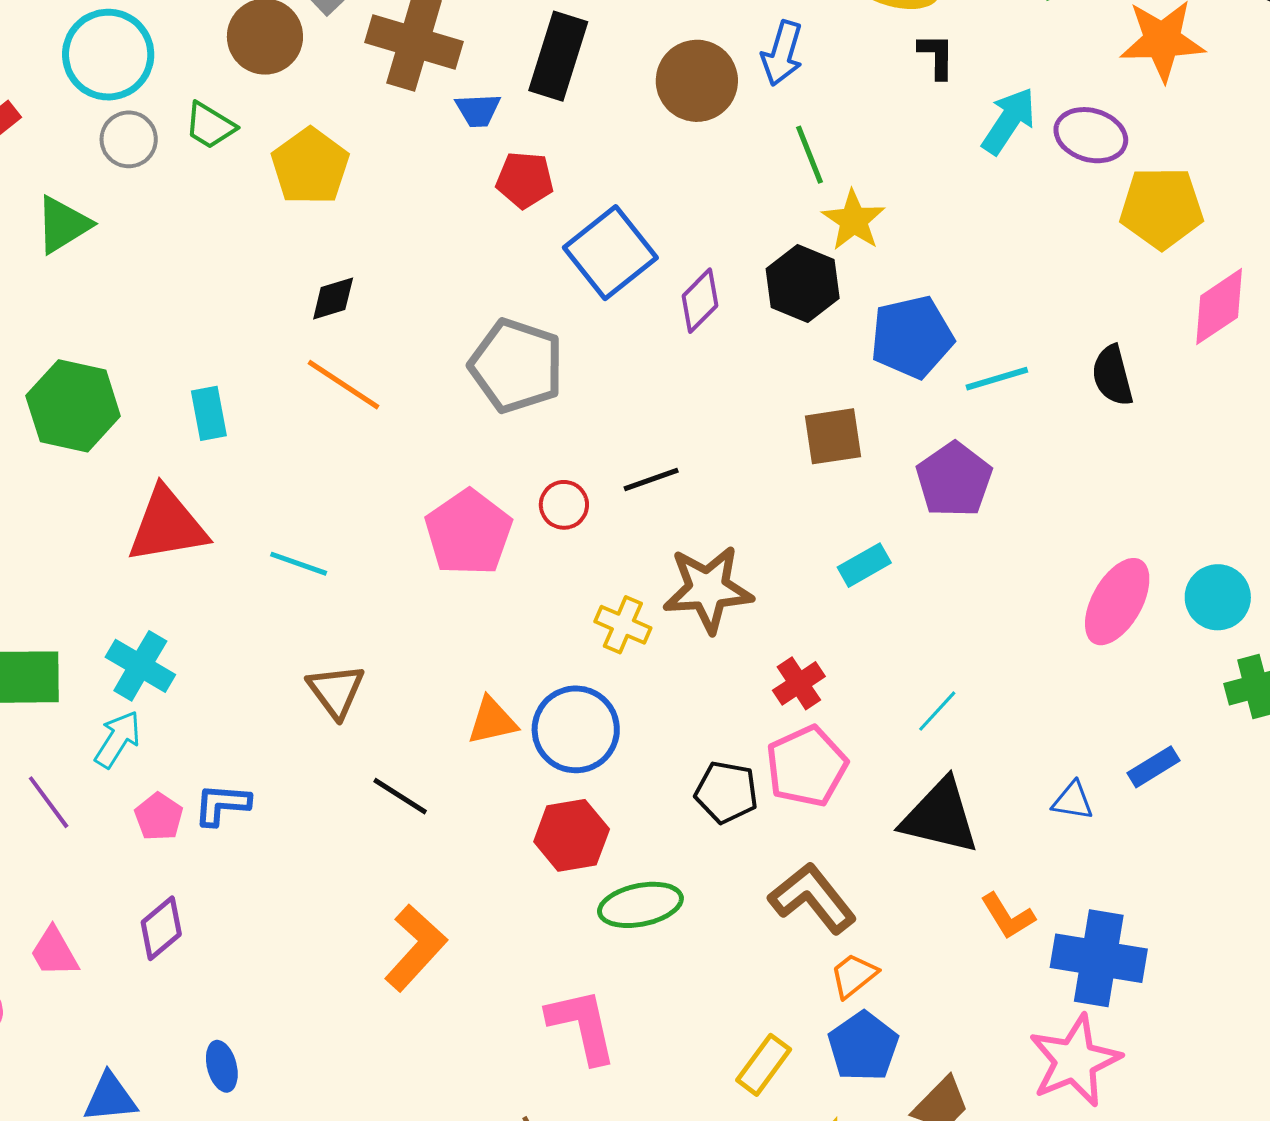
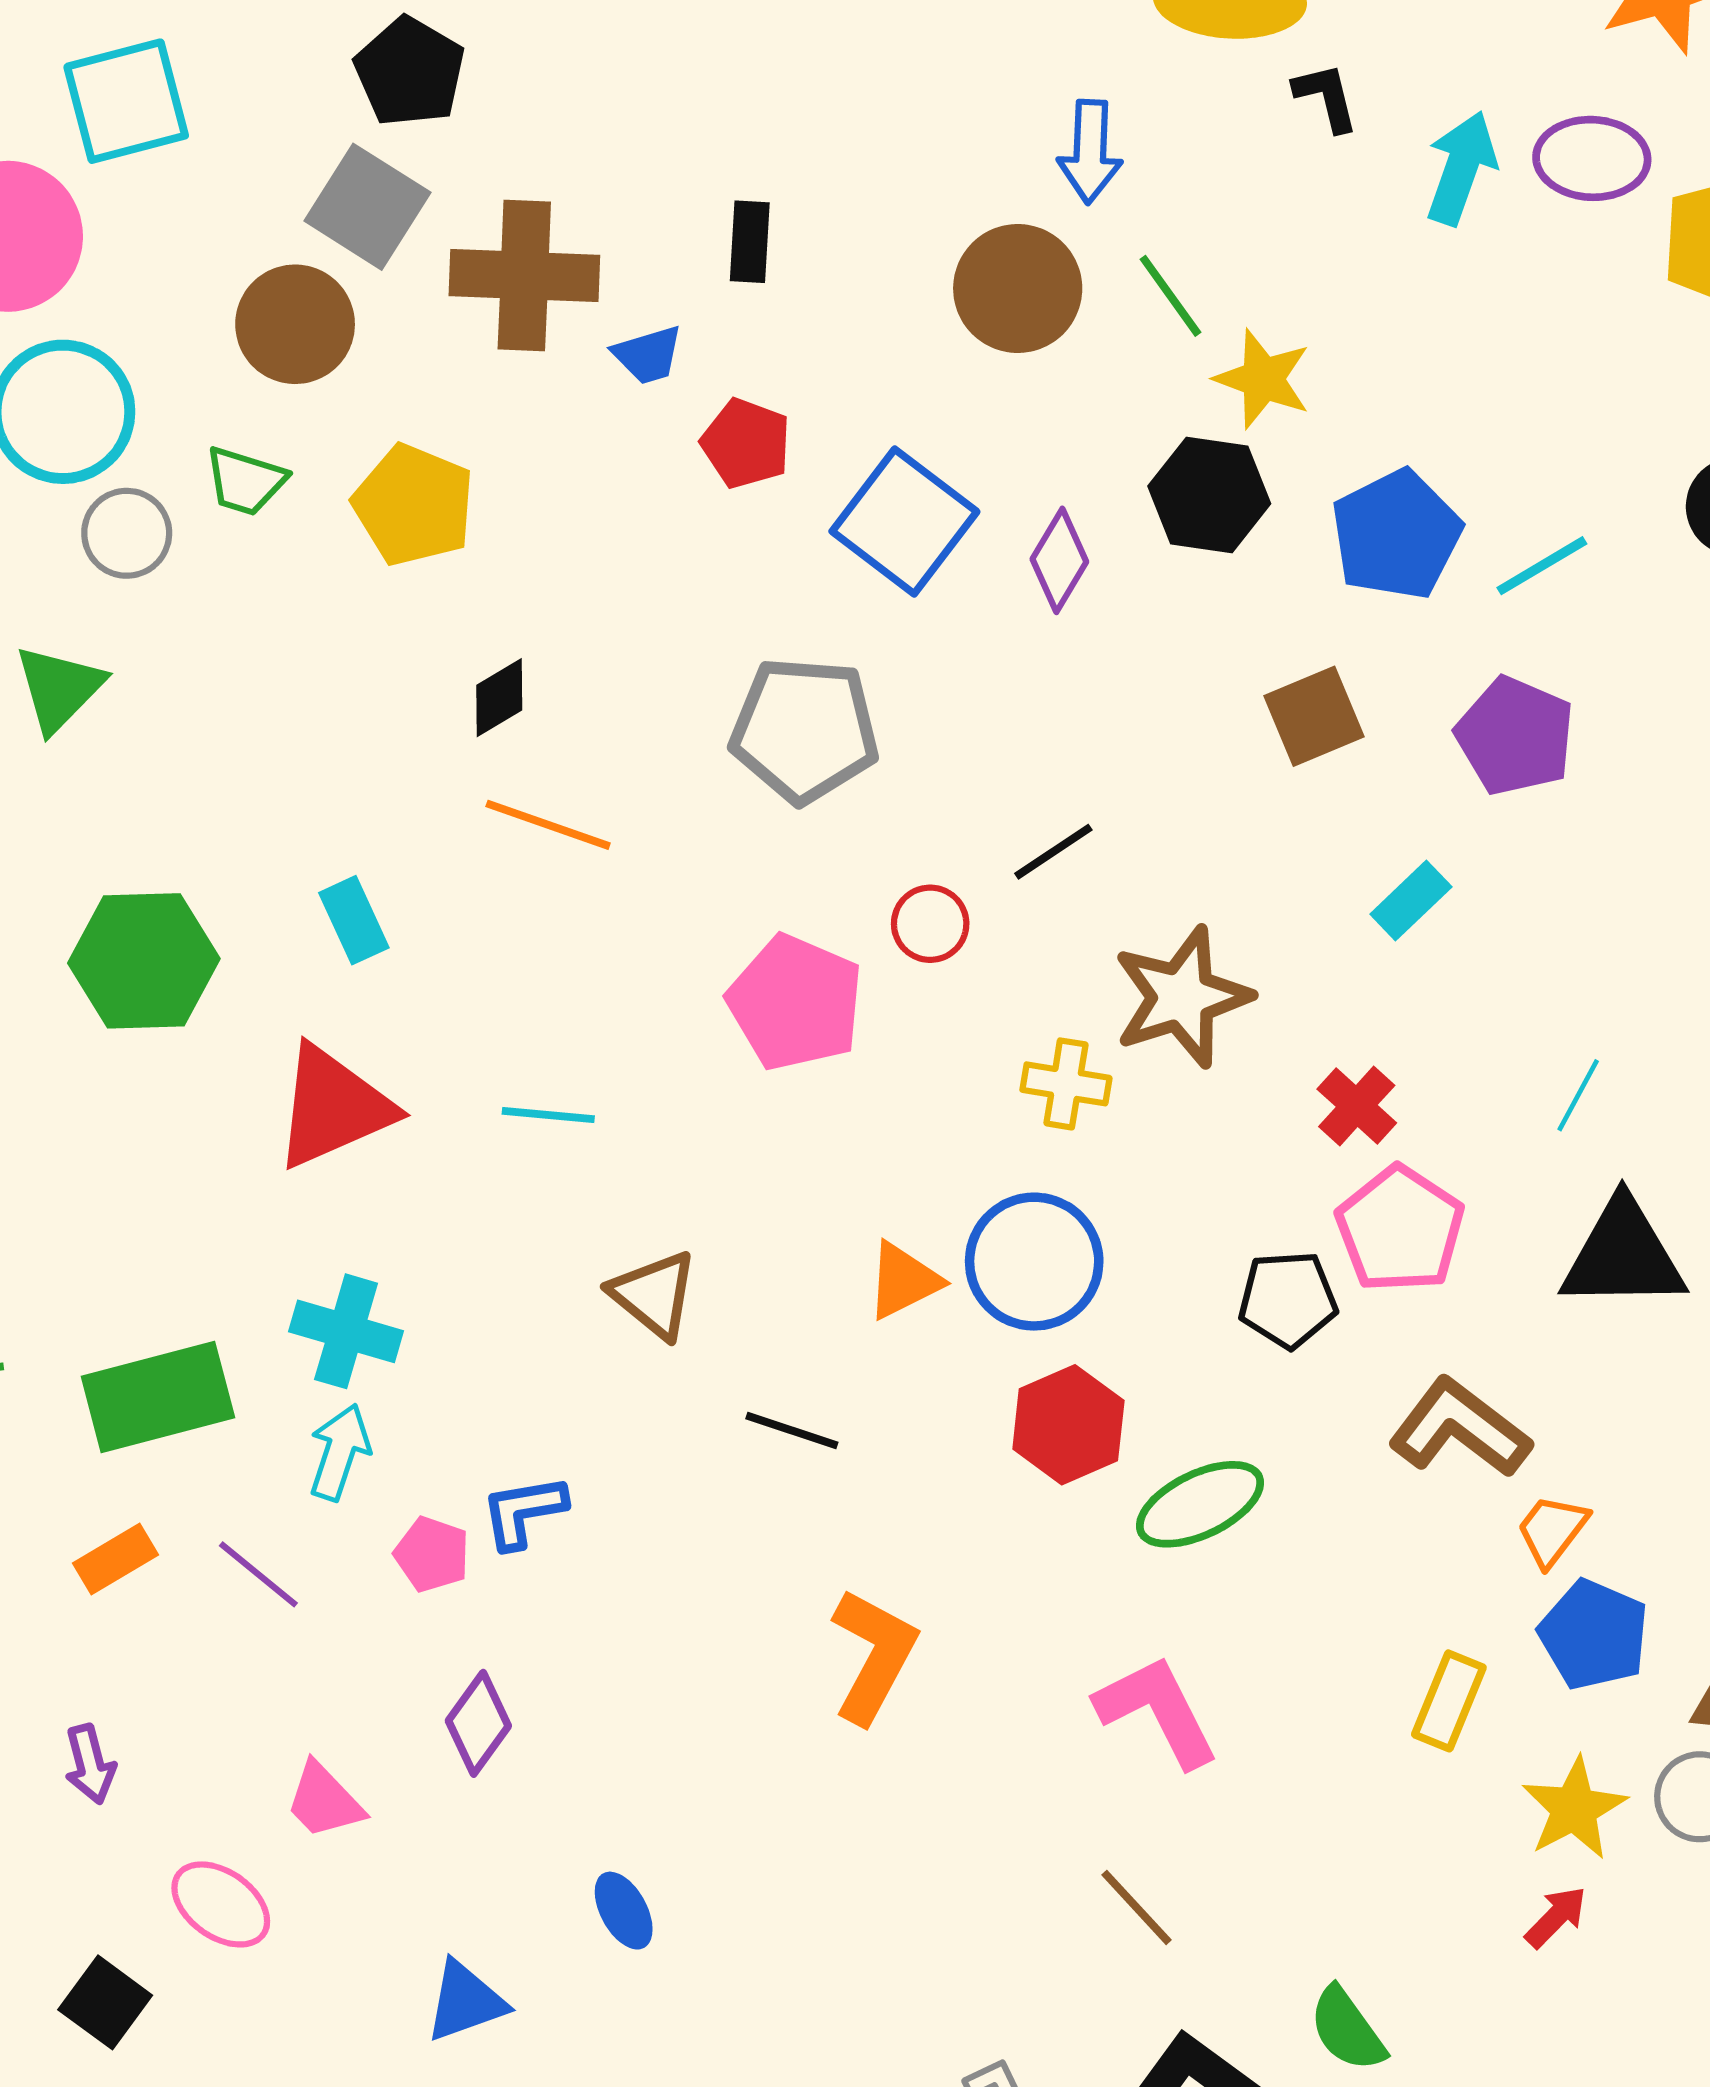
black rectangle: (558, 56) -> (750, 242), size x0.6
brown circle: (697, 81) -> (1018, 288), moved
red pentagon: (525, 180) -> (746, 443), turned 30

